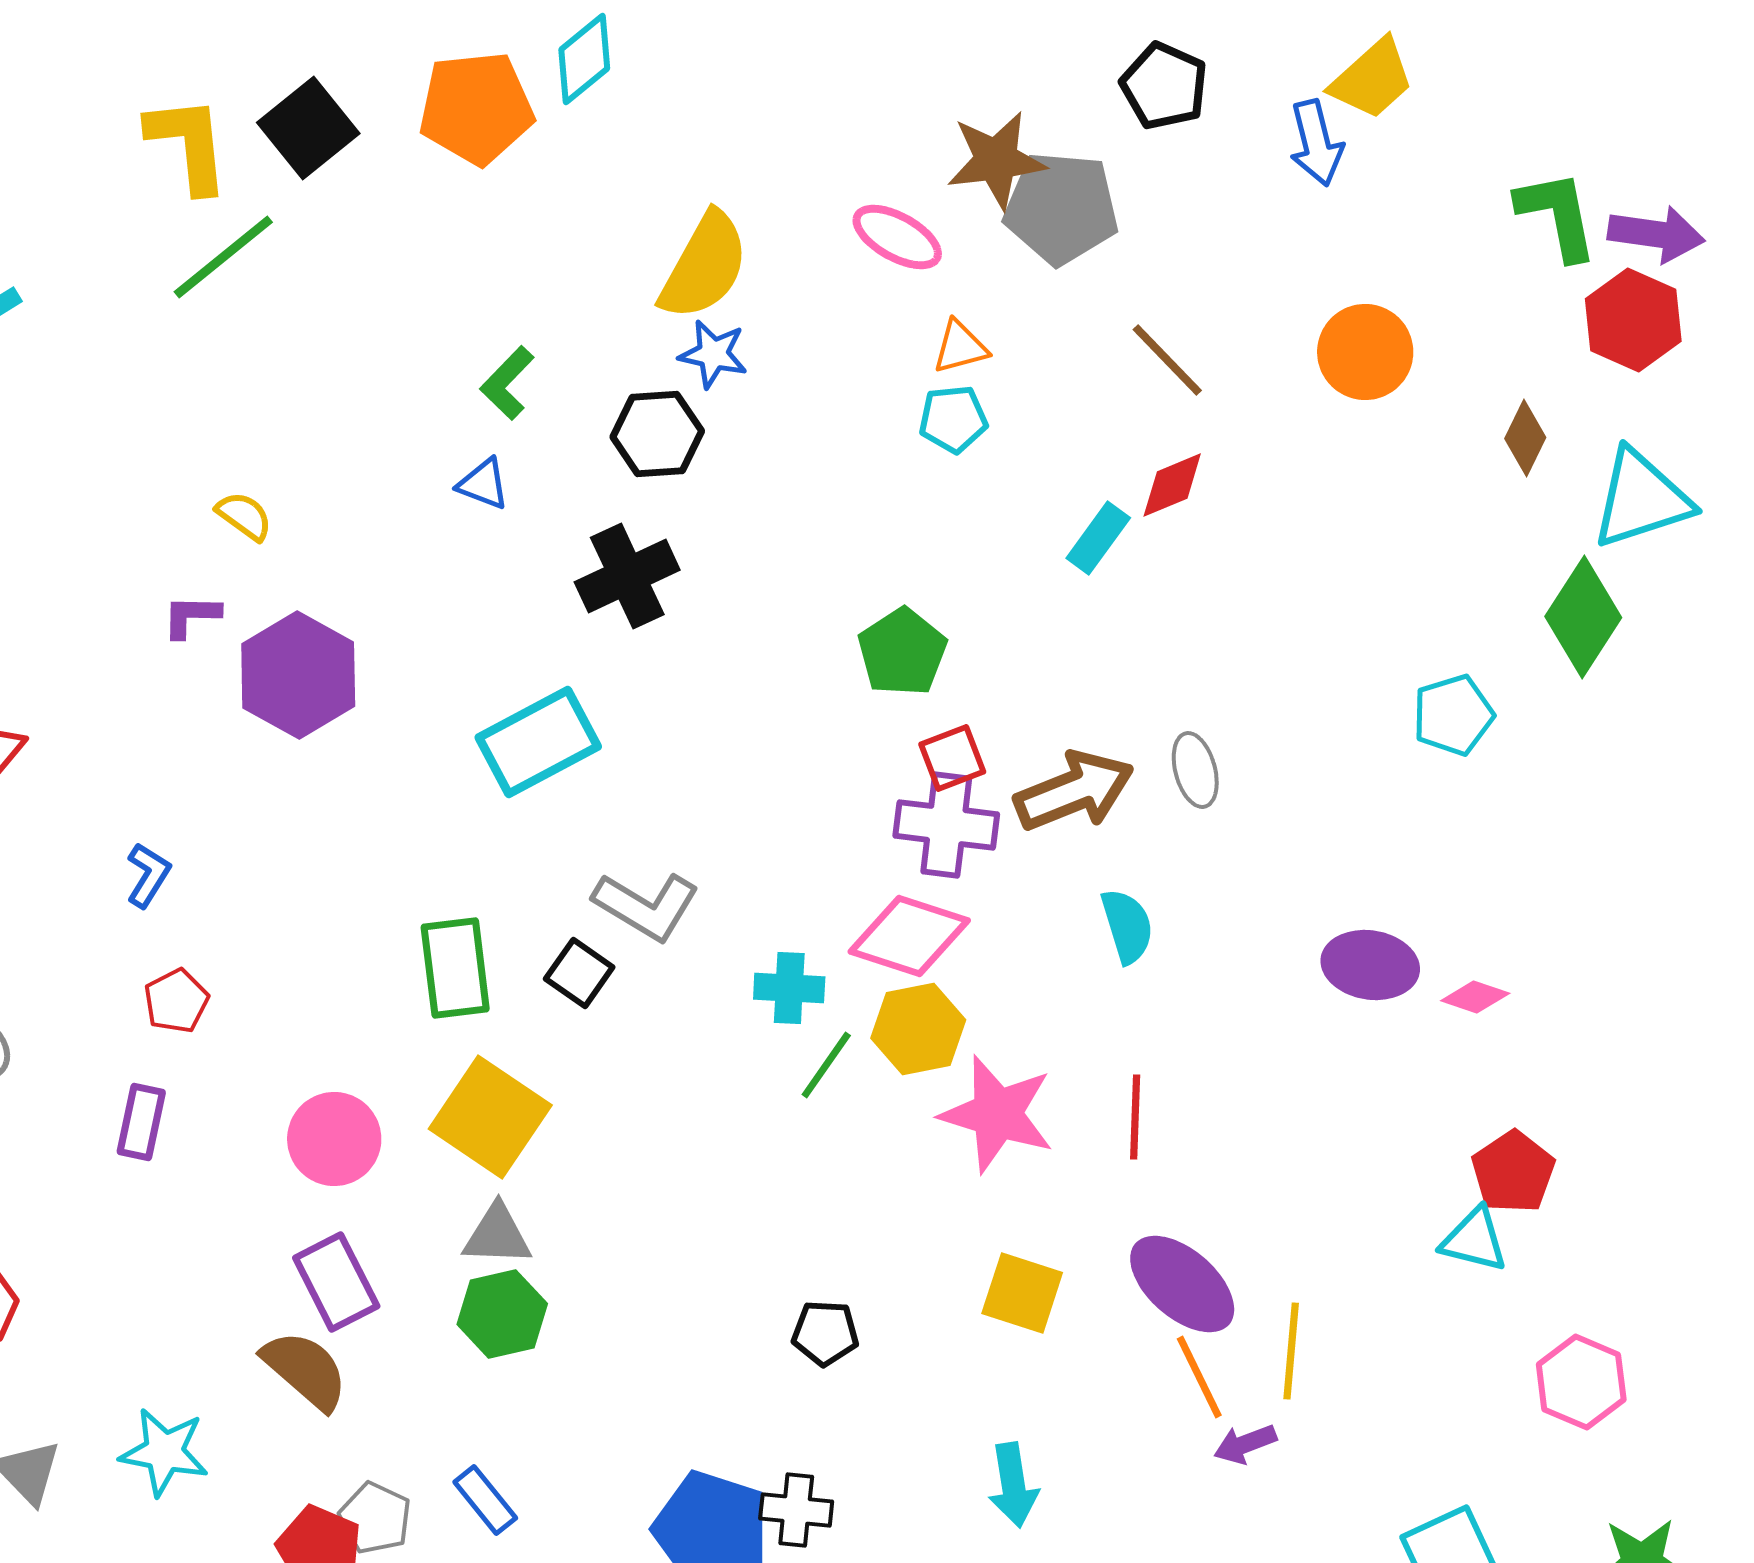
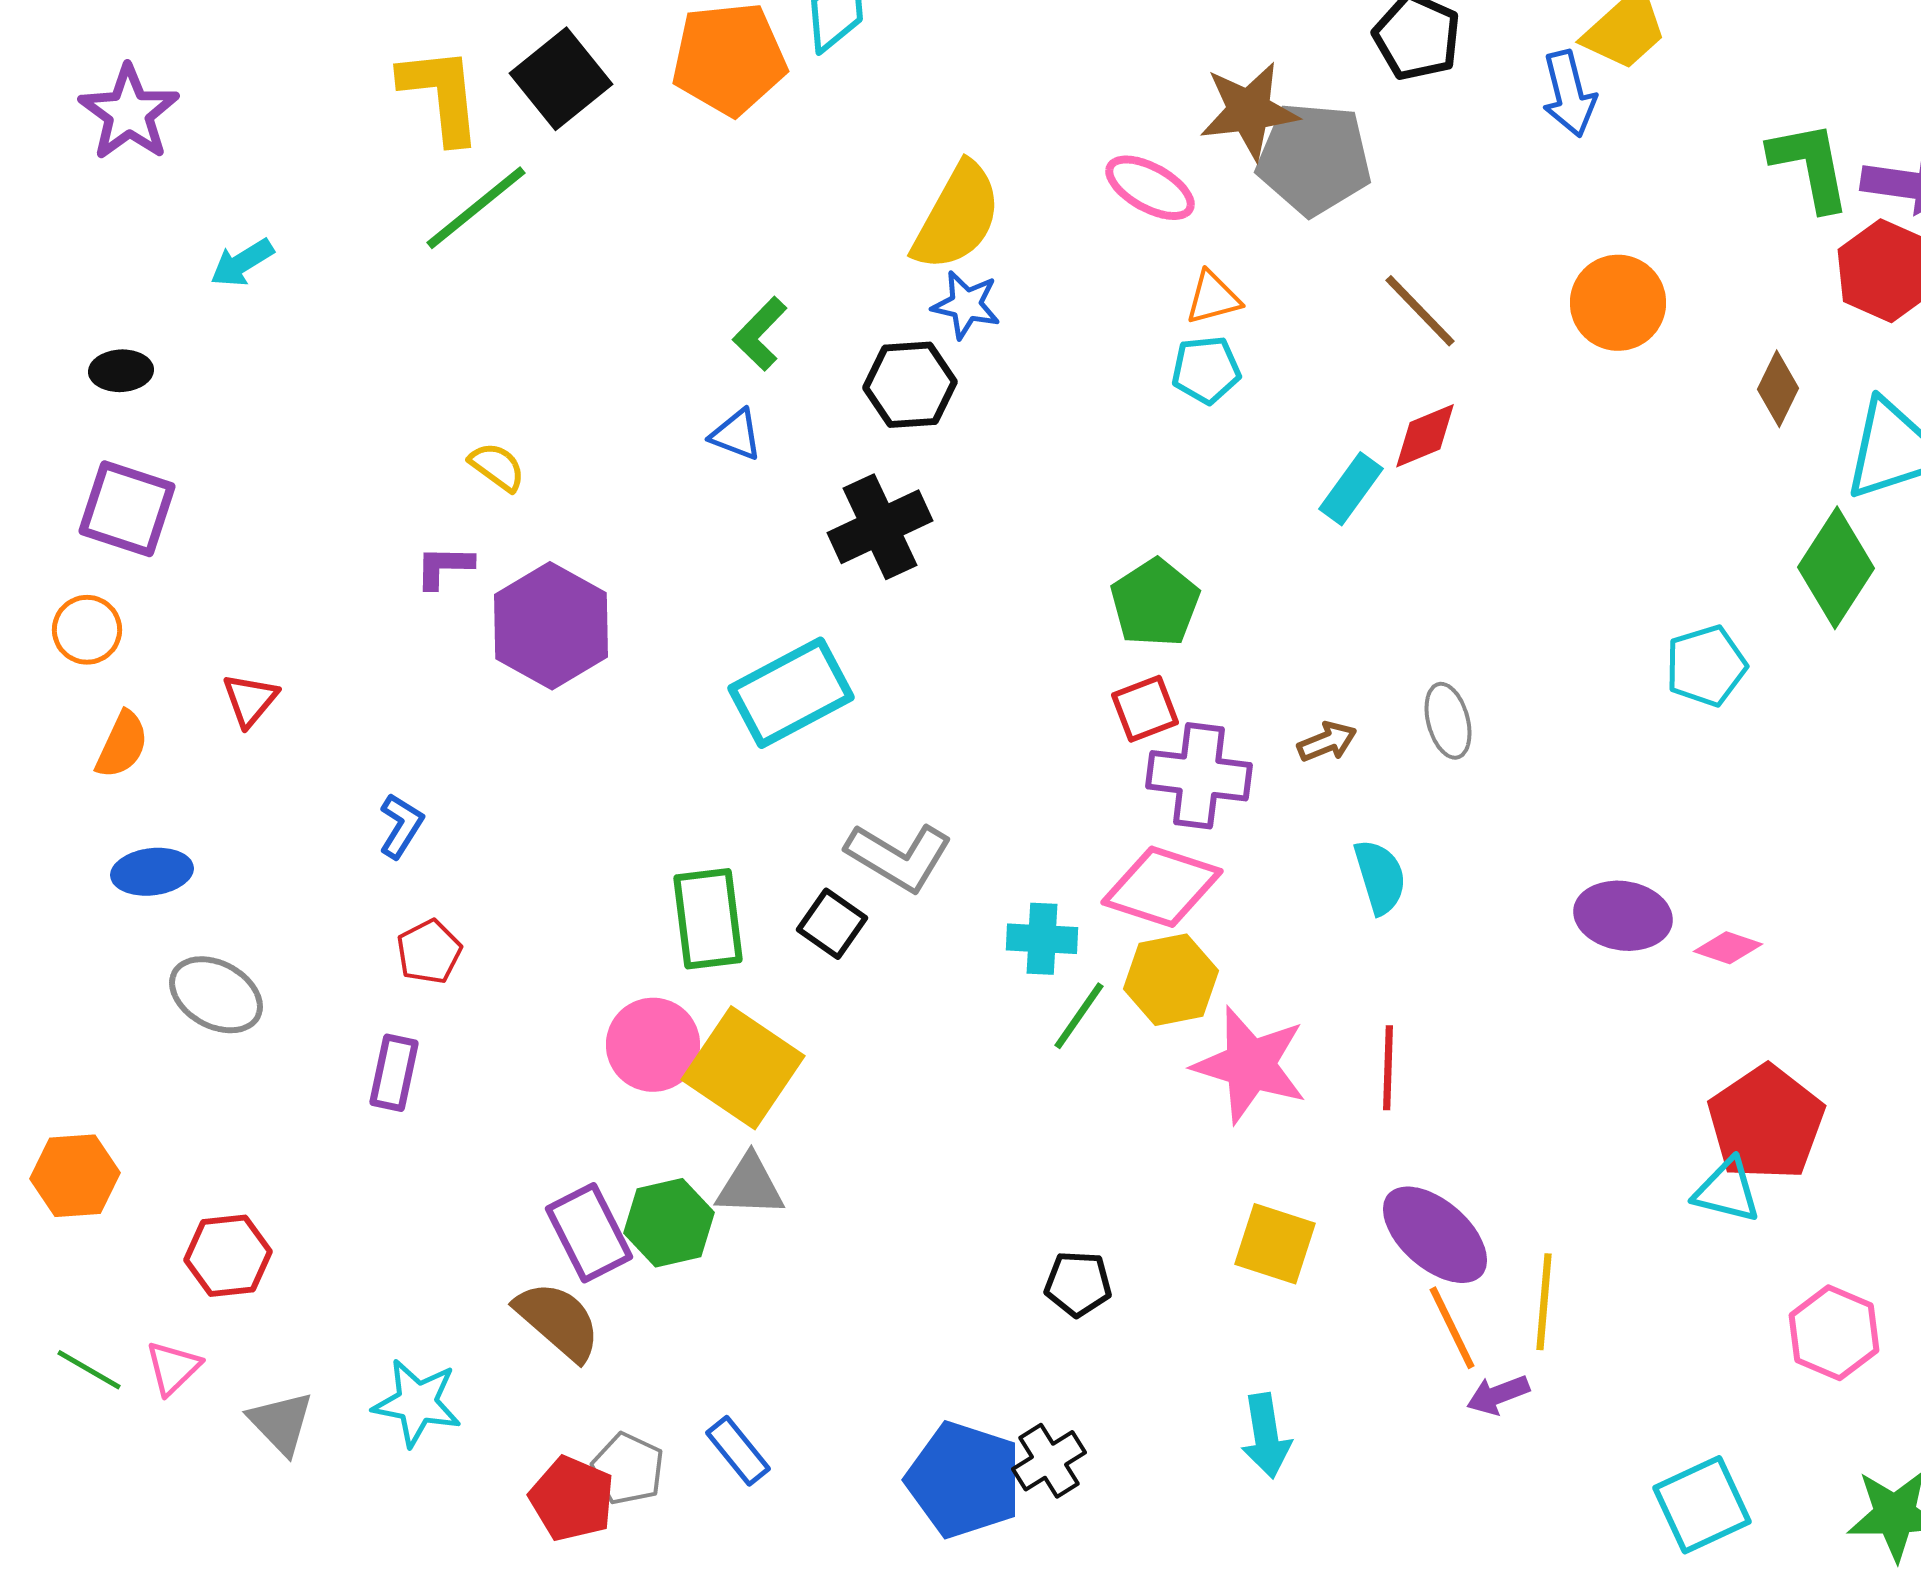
red square: (952, 758) -> (1145, 709), moved
brown arrow: (1074, 791) -> (1327, 742), size x0.5
pink circle: (334, 1139) -> (653, 1045), moved
red pentagon: (1513, 1172) -> (1766, 1123), size x1.4
green hexagon: (502, 1314) -> (669, 1223), moved
black cross: (796, 1510) -> (1049, 1461), turned -38

